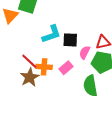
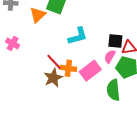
black square: (70, 40) -> (115, 41), moved
pink rectangle: (66, 68) -> (90, 71), size x1.5

